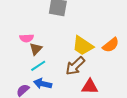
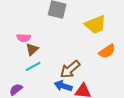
yellow trapezoid: (83, 46) -> (95, 25), moved, turned -60
blue arrow: (43, 84) -> (63, 86), moved

